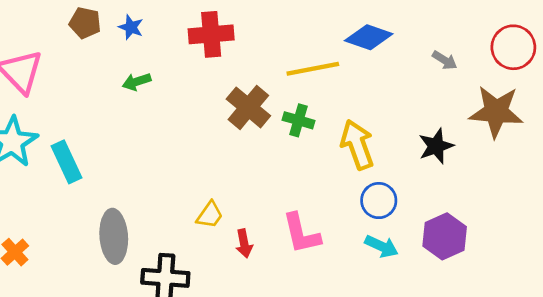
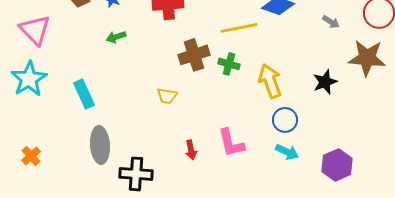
brown cross: (248, 107) -> (194, 55), turned 32
cyan rectangle: (66, 162) -> (84, 94), moved
yellow trapezoid: (210, 215) -> (167, 96), moved, turned 65
purple hexagon: (445, 236) -> (337, 165), moved

